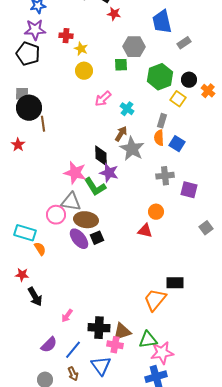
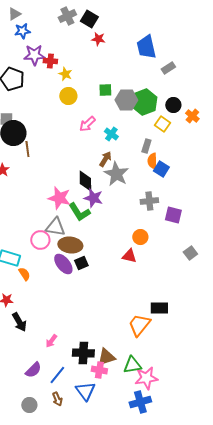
purple star: (35, 30) -> (34, 55), moved
gray hexagon: (134, 47) -> (126, 100), moved
orange semicircle: (159, 138) -> (152, 161), moved

